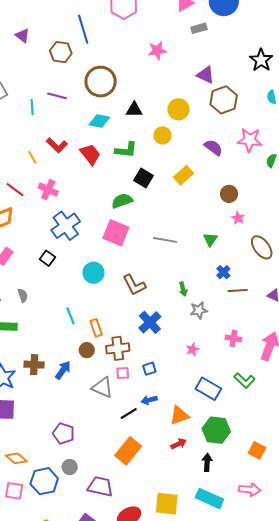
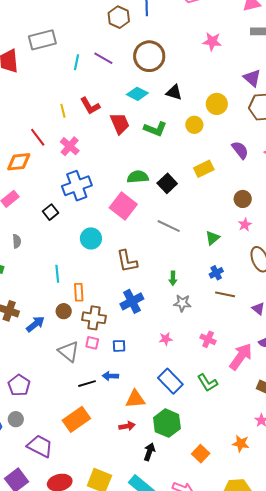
black square: (143, 178) -> (167, 183), moved

